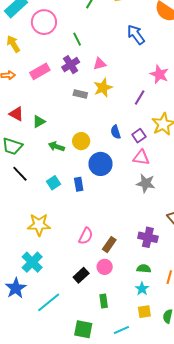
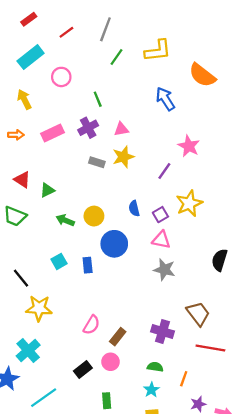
pink circle: (44, 22) -> (61, 77), size x0.7
black line: (20, 174) -> (21, 278), moved

